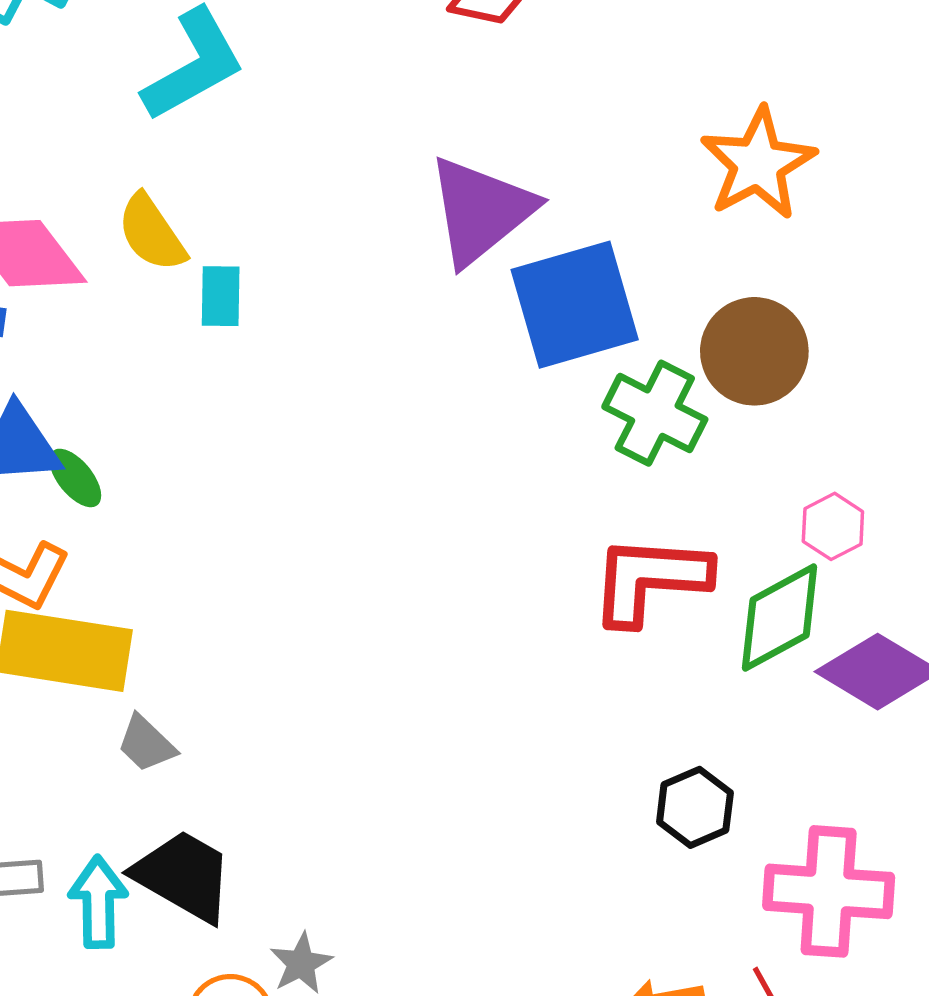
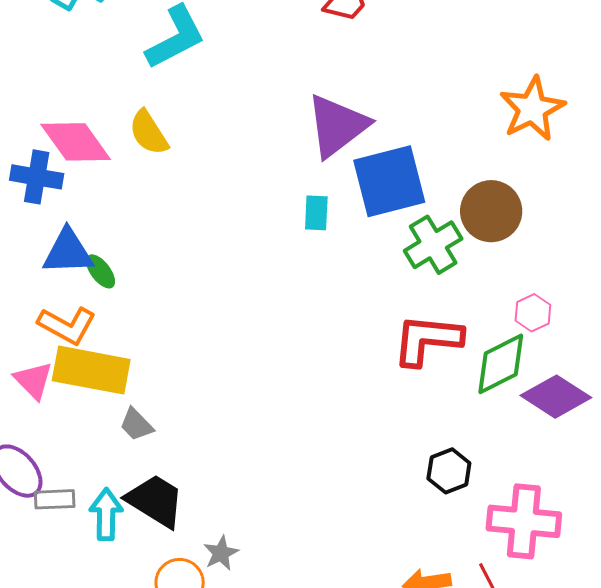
orange star: (758, 164) -> (532, 109), moved
cyan rectangle: (221, 296) -> (316, 213), moved
green cross: (655, 413) -> (433, 245), turned 30

